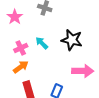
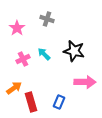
orange arrow: (21, 67) -> (14, 88), moved

